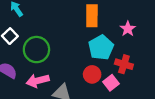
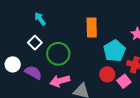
orange rectangle: (92, 16) -> (92, 28), moved

